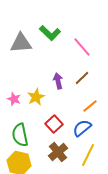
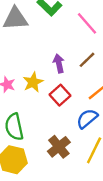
red square: (54, 124) -> (60, 95), moved

